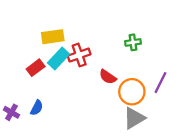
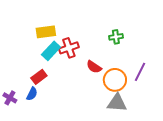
red rectangle: (36, 68) -> (39, 77), moved
gray triangle: (134, 118) -> (117, 103), turned 35

